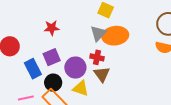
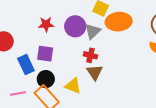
orange ellipse: (115, 36) -> (119, 22), moved
purple square: (52, 57) -> (45, 54), turned 30
purple circle: (75, 68) -> (75, 26), moved

